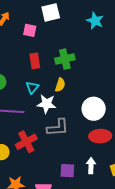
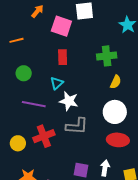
pink square: (30, 30) -> (61, 26), size x1.5
green cross: (65, 59) -> (107, 56), moved
yellow semicircle: (60, 85) -> (116, 82), moved

